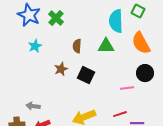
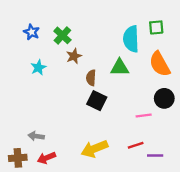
green square: (138, 11) -> (156, 27), turned -32
blue star: (29, 15) -> (32, 32), size x0.6
brown semicircle: (77, 46) -> (91, 78), moved
brown star: (61, 69) -> (74, 56), moved

